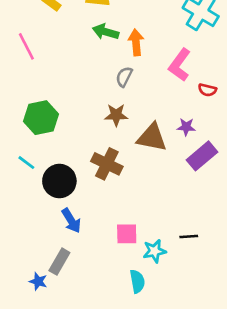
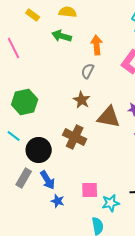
green arrow: (106, 32) -> (62, 36), moved
brown star: (116, 115) -> (82, 100), turned 30
gray rectangle: (59, 262) -> (24, 178), moved
blue star: (38, 281) -> (58, 201), moved

